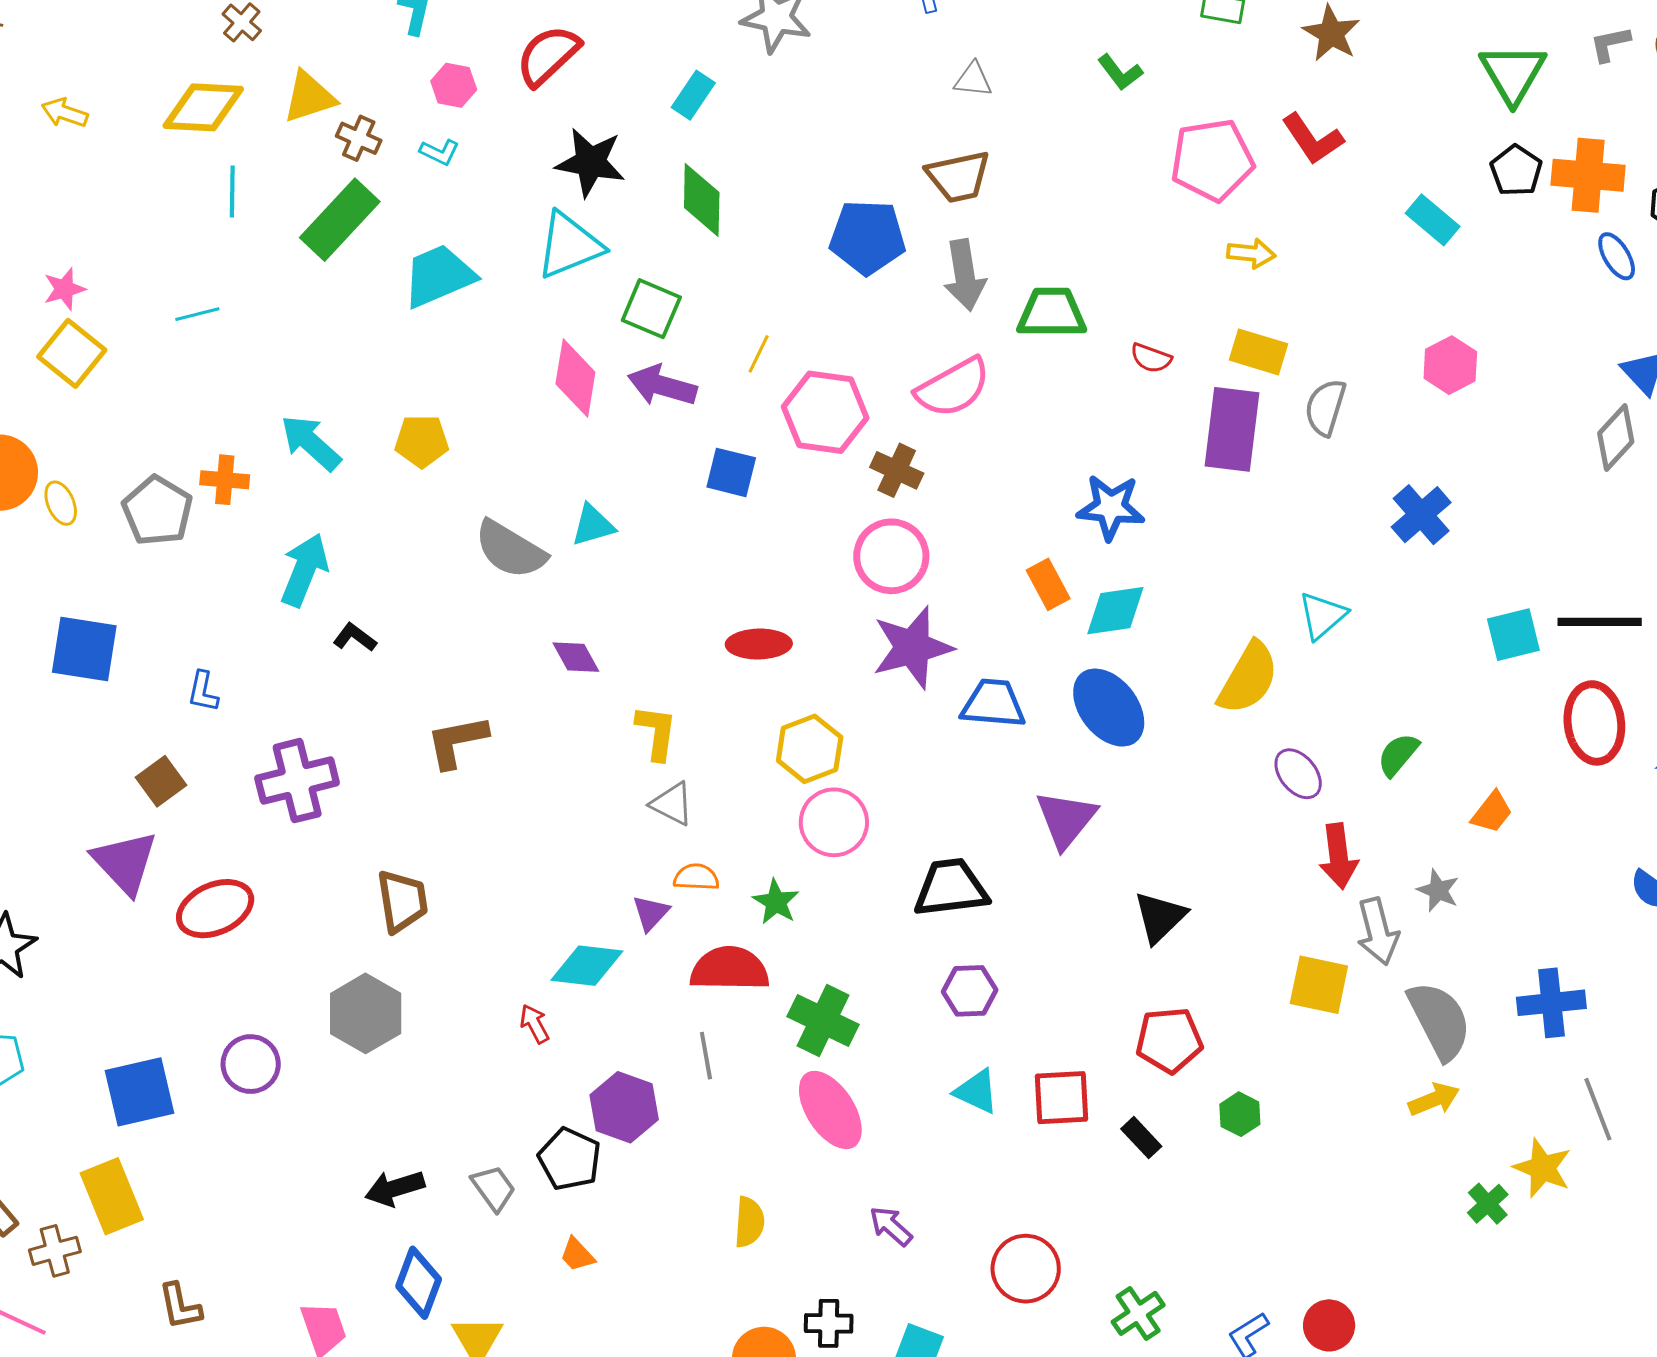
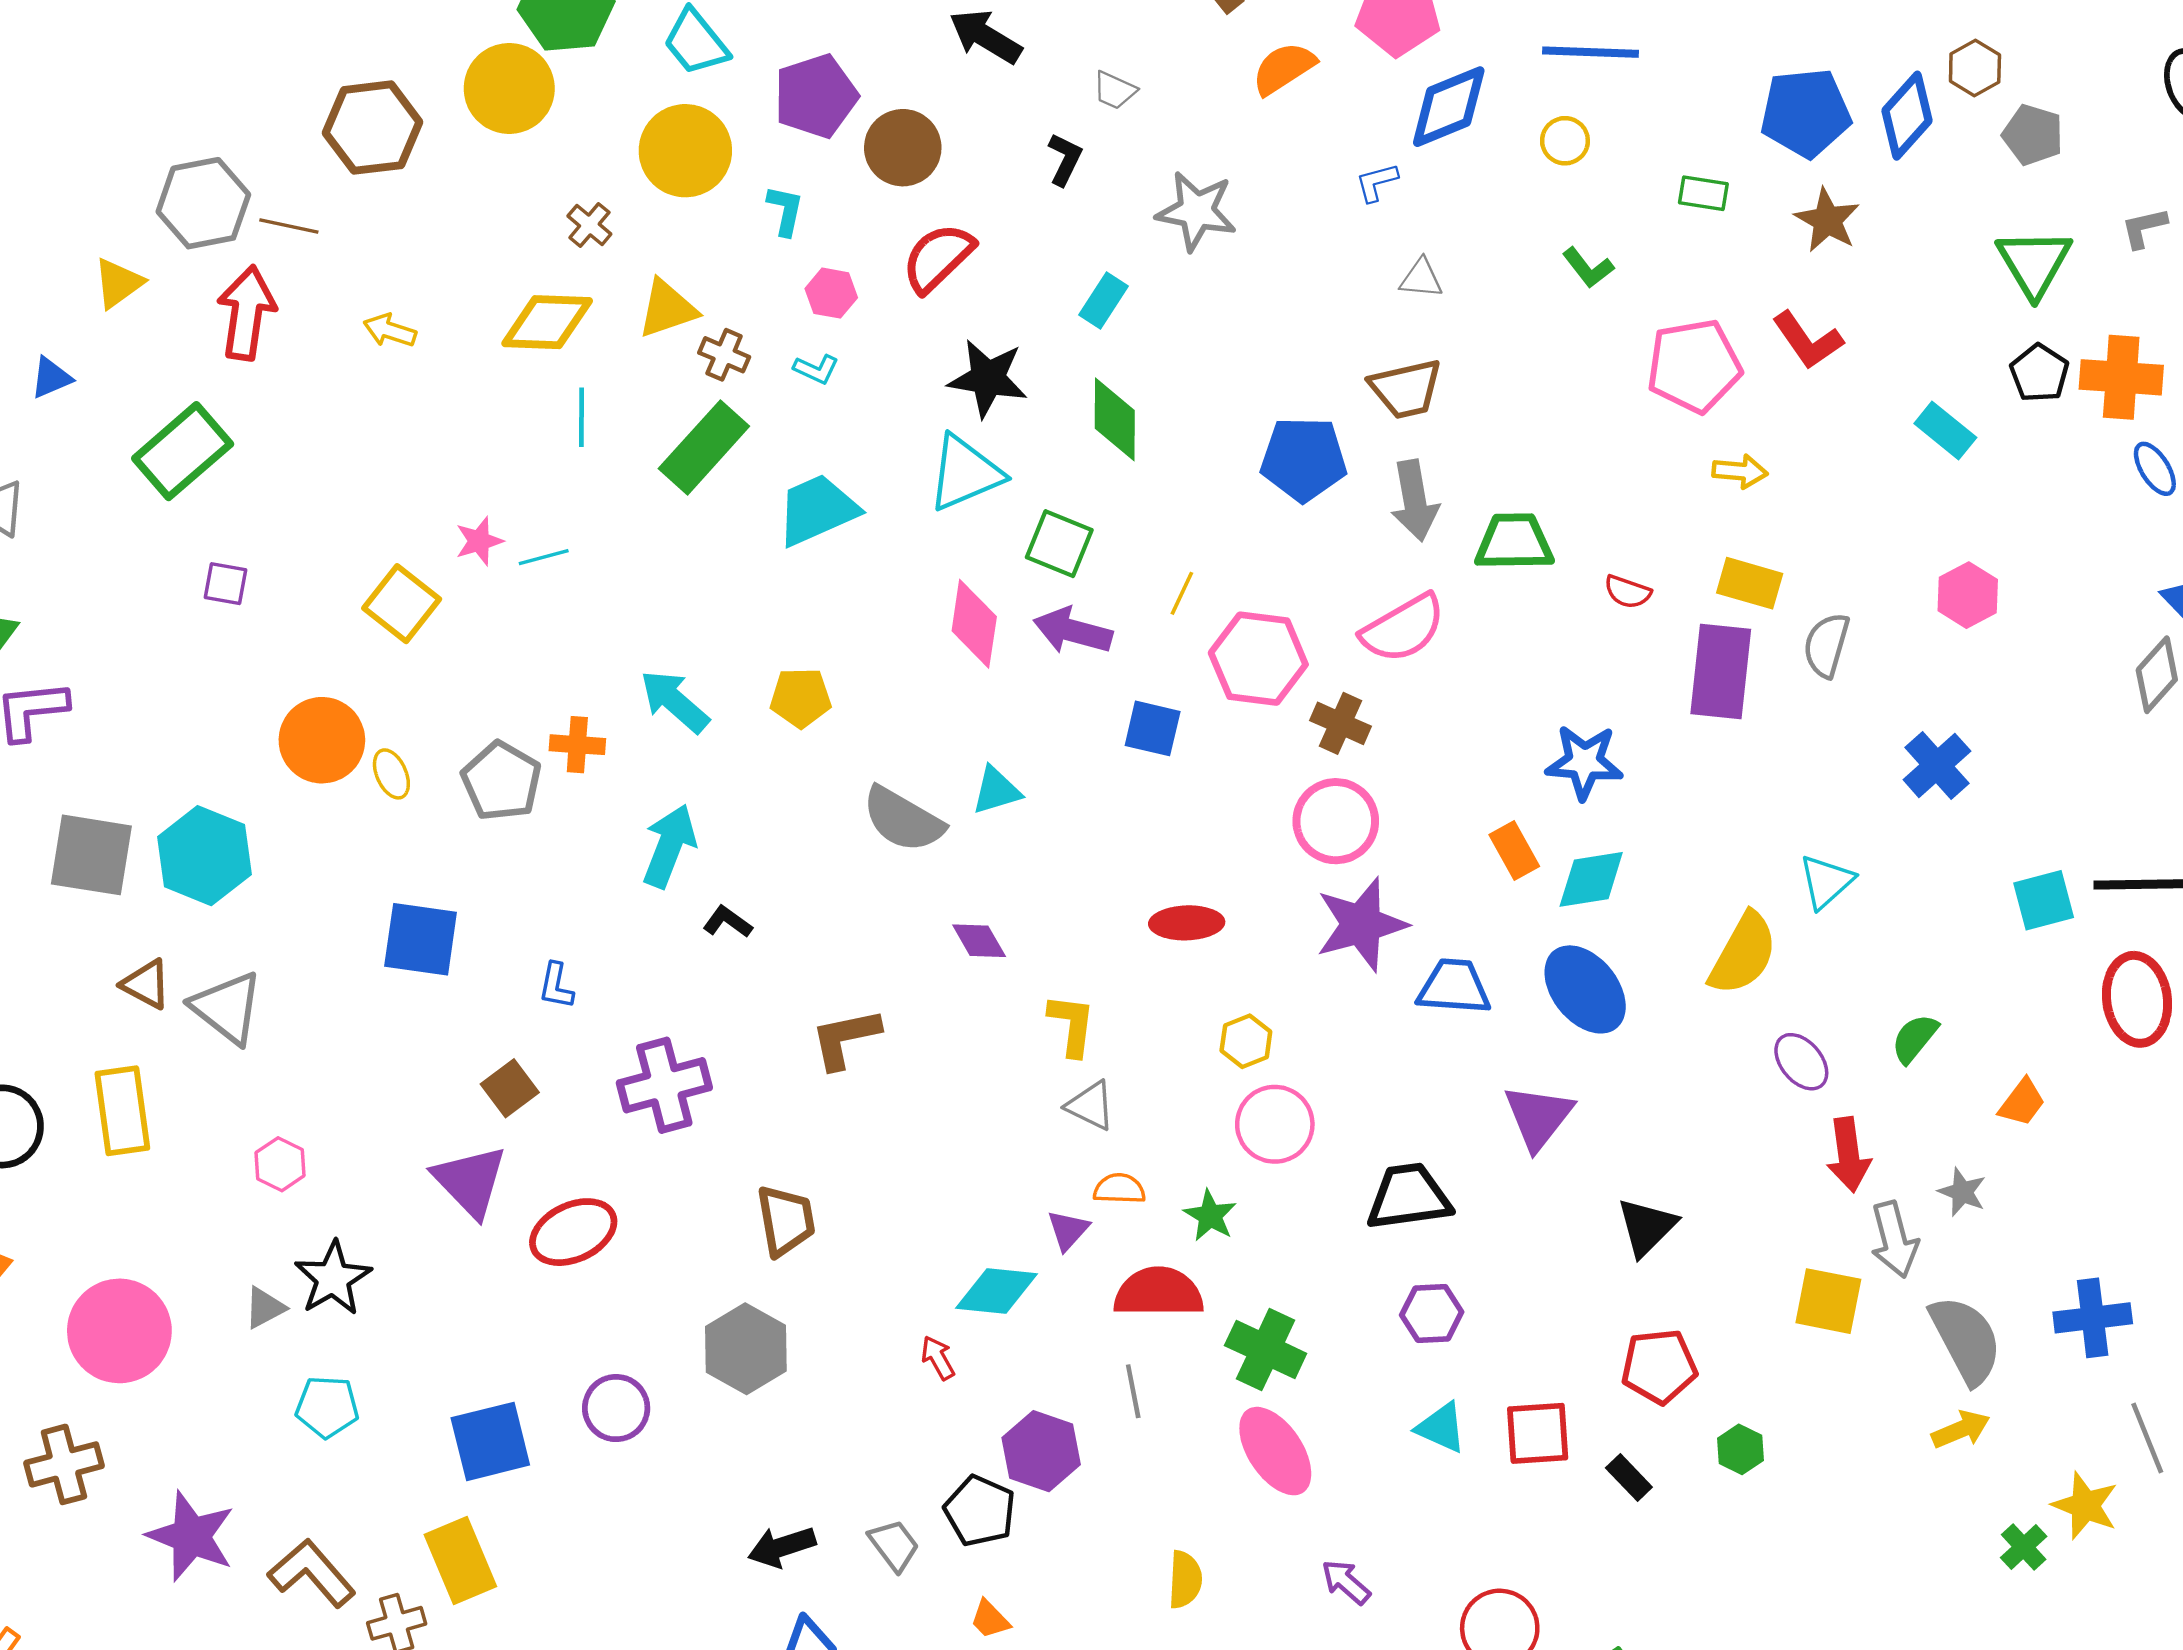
pink star: (64, 289) -> (479, 541), moved
yellow hexagon: (810, 749) -> (1246, 1041), size x0.7

